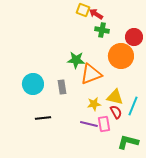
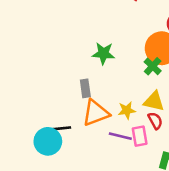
green cross: (102, 30) -> (153, 66), moved, turned 32
orange triangle: (91, 74) -> (96, 113), moved
cyan circle: (33, 84) -> (48, 141), moved

